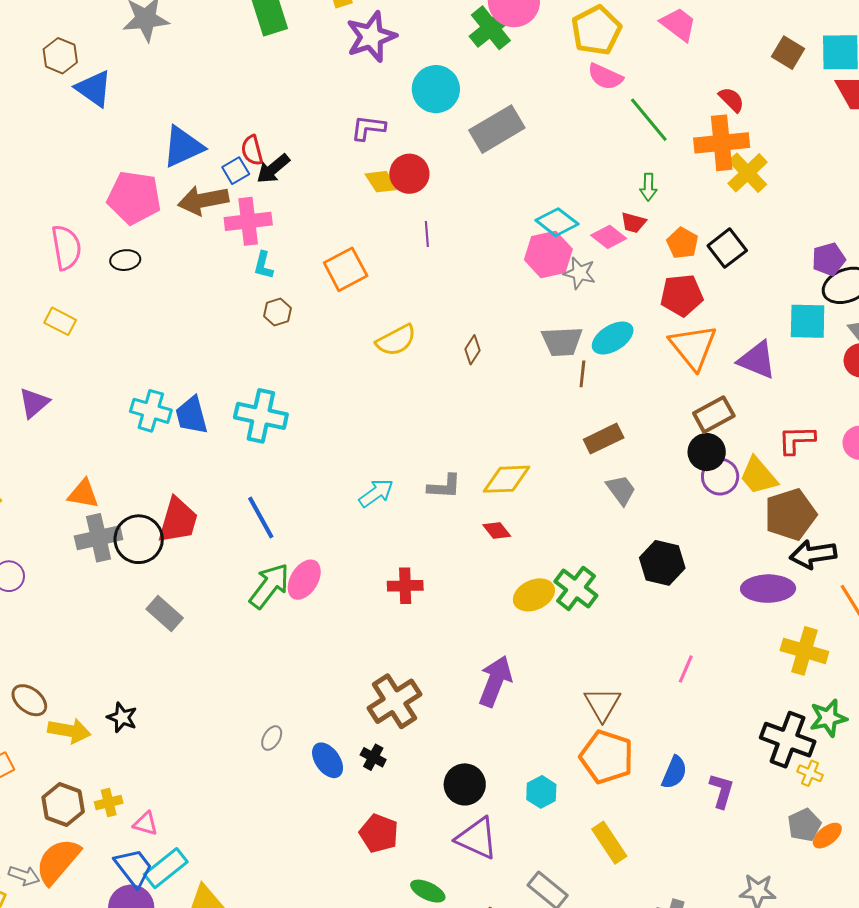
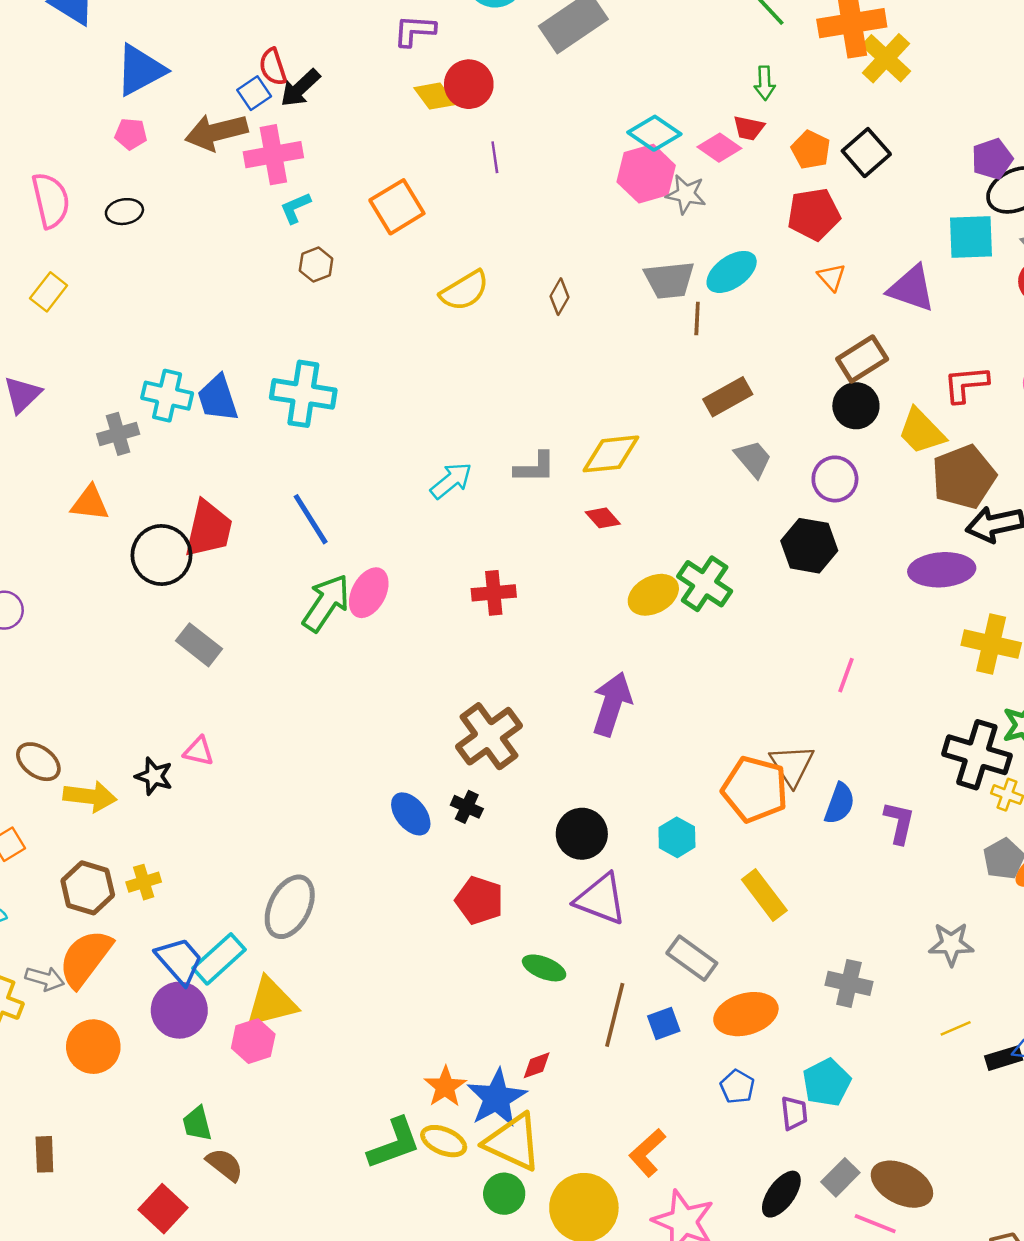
blue triangle: (183, 147) -> (140, 70), moved
pink pentagon: (134, 198) -> (131, 134), size x0.5
cyan L-shape: (263, 265) -> (295, 208), turned 56
yellow rectangle: (60, 321) -> (49, 292), turned -76
orange triangle: (693, 347) -> (832, 277), size x0.5
purple circle: (720, 477) -> (835, 479), moved
gray cross: (99, 538) -> (118, 434), moved, size x0.7
brown triangle: (602, 704) -> (792, 765), moved
gray ellipse: (272, 738) -> (290, 907), moved, size x2.0
pink triangle: (145, 824) -> (199, 751), moved

